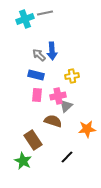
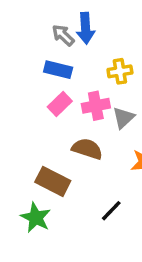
pink rectangle: (37, 95) -> (60, 104), turned 40
gray triangle: (66, 106) -> (123, 118), moved
brown rectangle: (33, 140) -> (53, 181), turned -30

